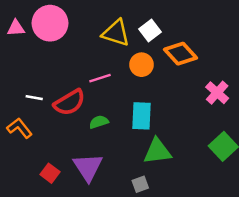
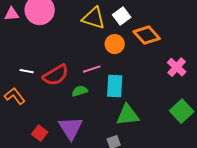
pink line: (100, 78) -> (92, 69), moved

